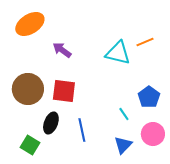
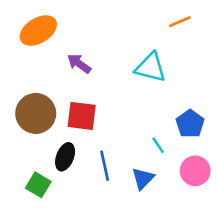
orange line: (145, 42) -> (180, 22), moved
blue triangle: (123, 145) -> (143, 178), moved

